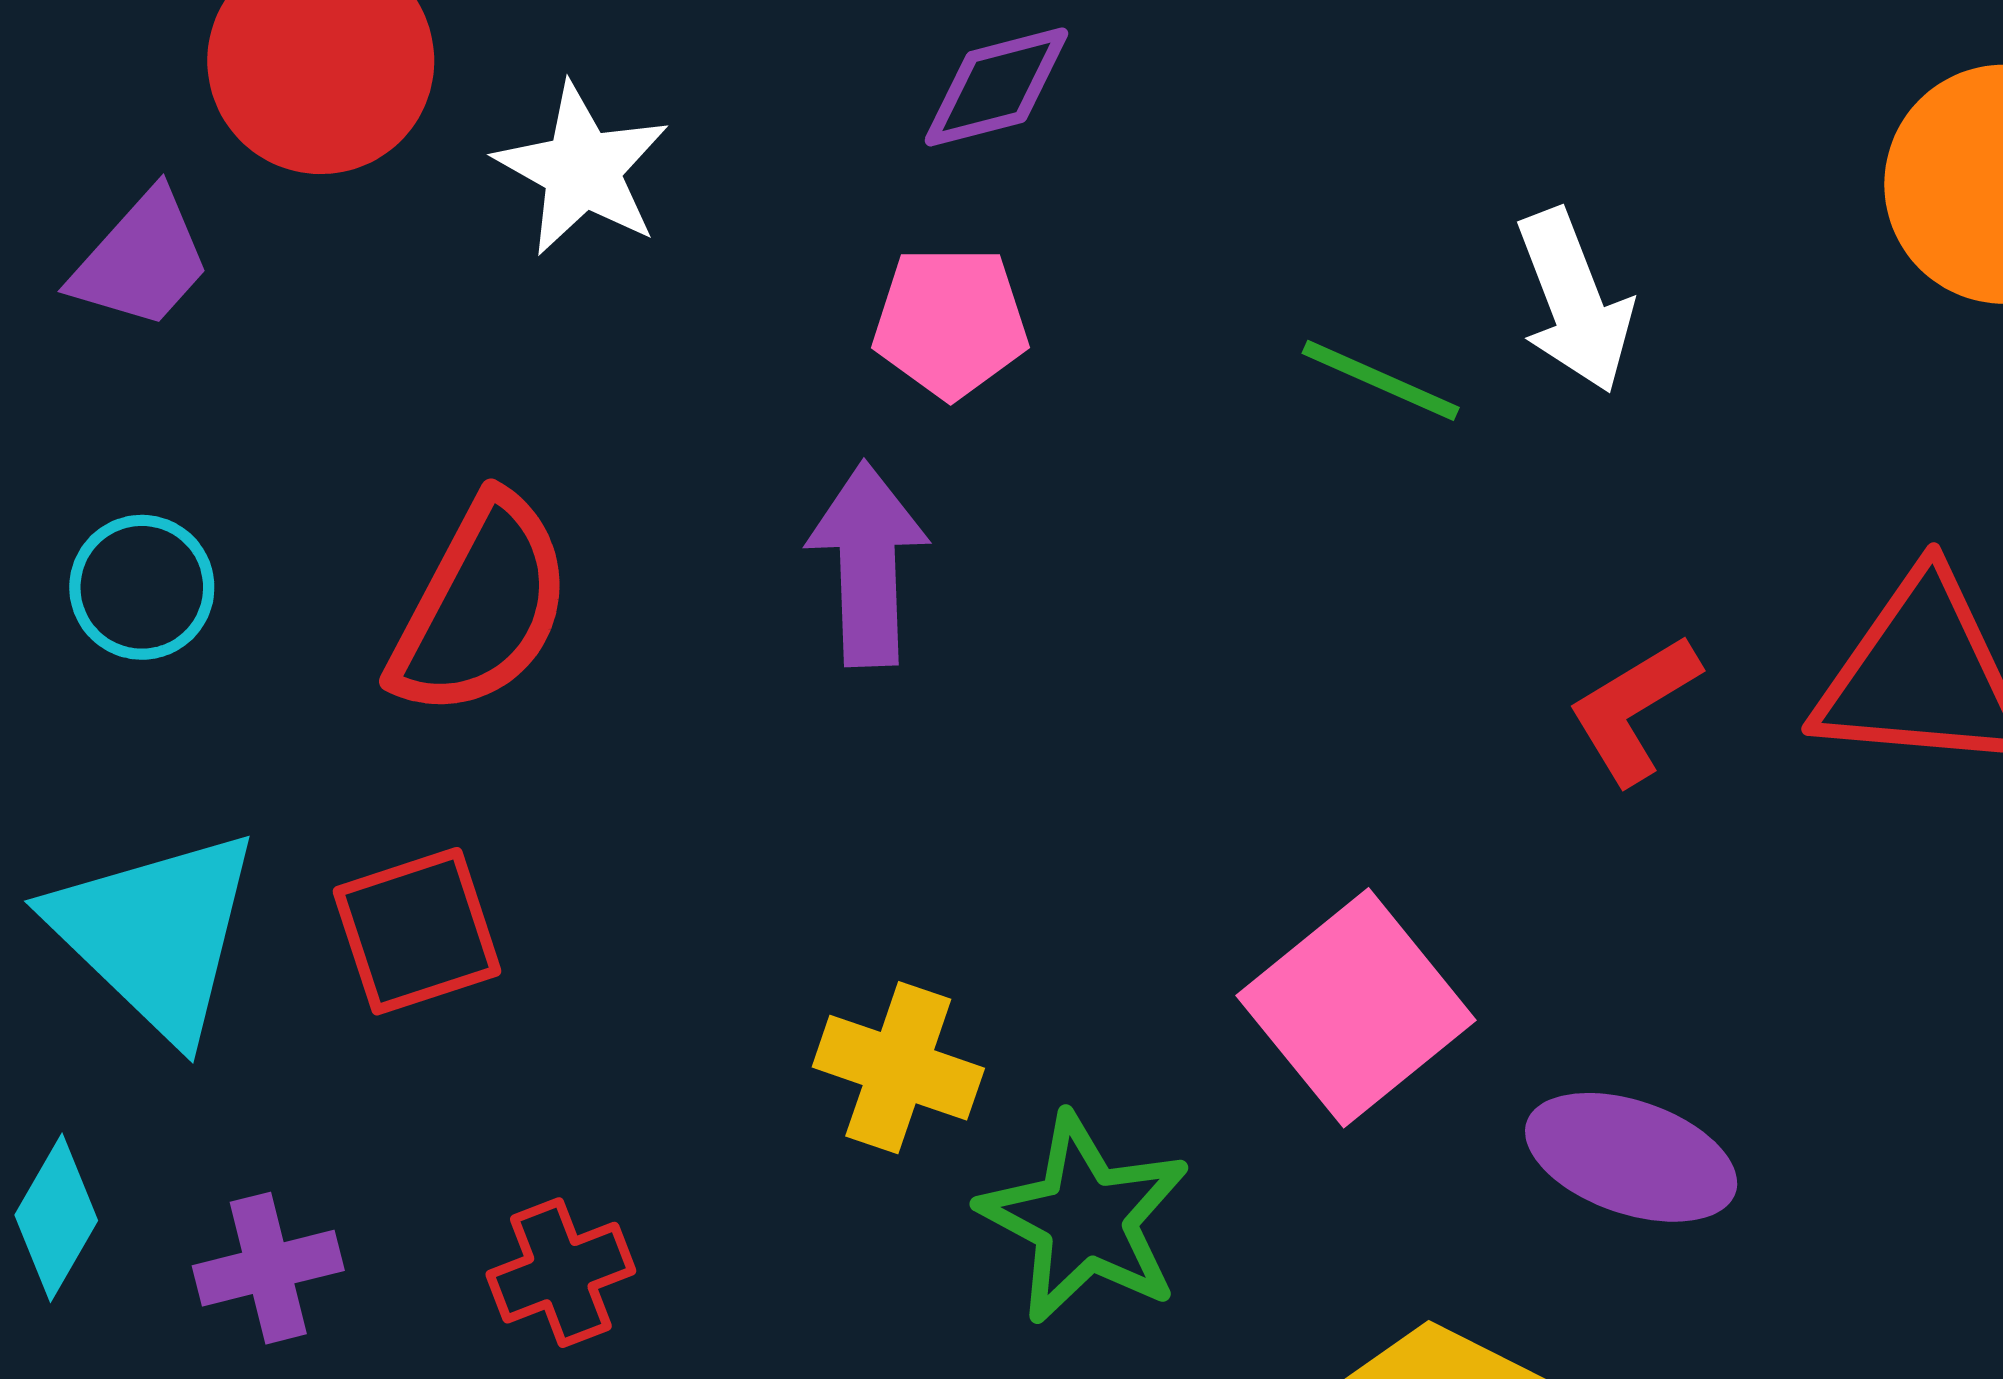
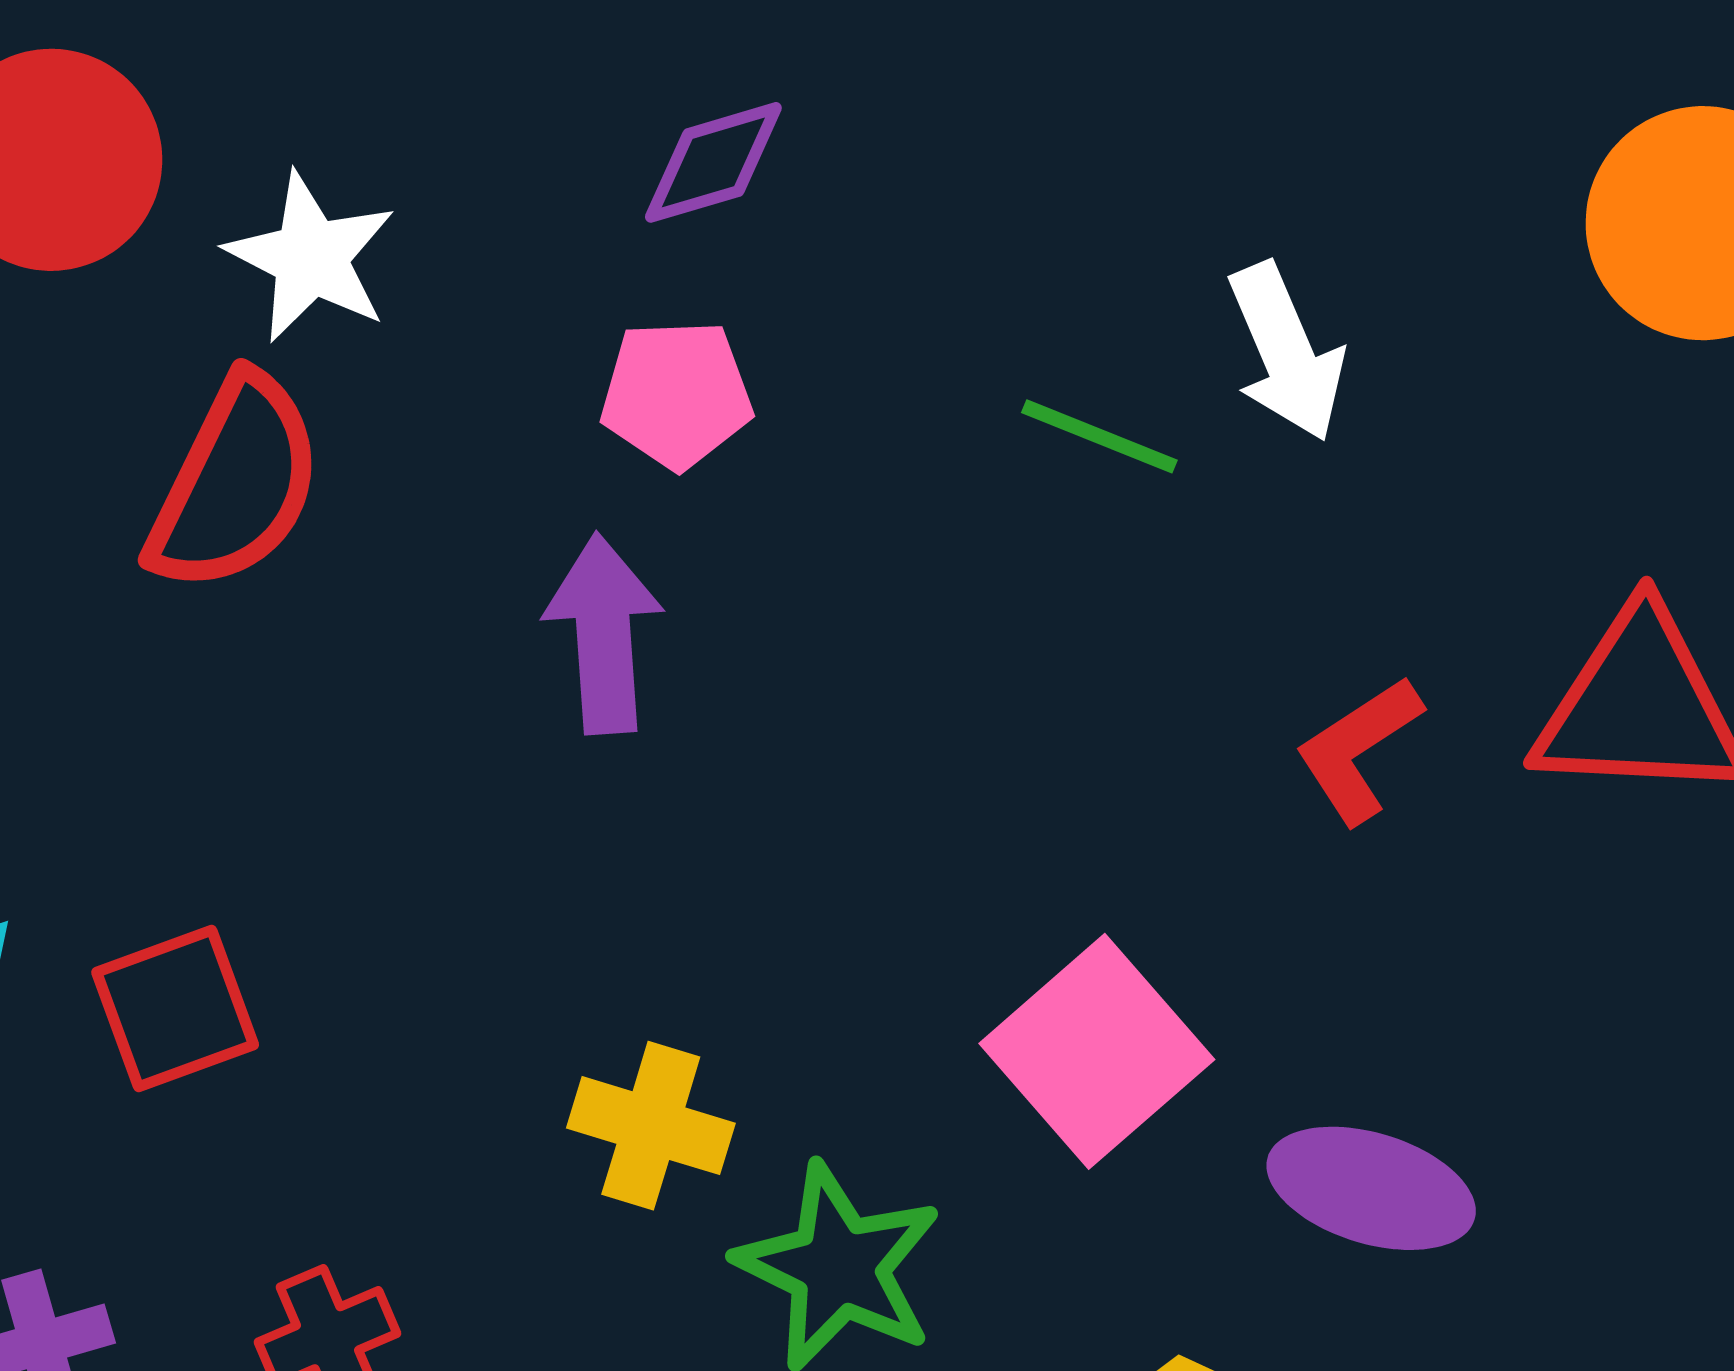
red semicircle: (481, 607) -> (235, 484), moved

